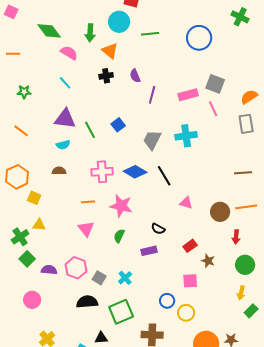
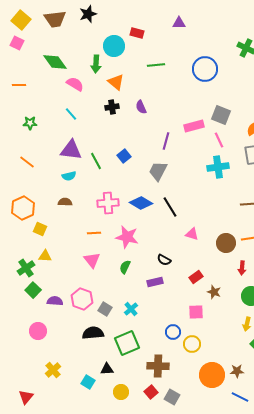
cyan circle: (119, 22) -> (114, 46), moved
purple line: (152, 95) -> (166, 141), moved
cyan cross: (186, 136) -> (218, 167), moved

